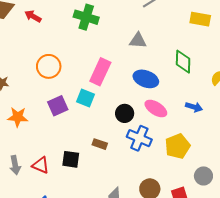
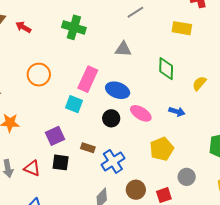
blue ellipse: (146, 79) -> (118, 90), moved
purple square: (58, 106) -> (55, 136), moved
blue cross: (139, 138) -> (113, 161), moved, turned 35

